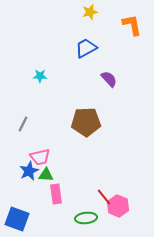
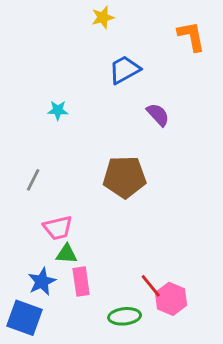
yellow star: (90, 12) -> (103, 17), moved
blue star: (29, 171) -> (42, 281), moved

